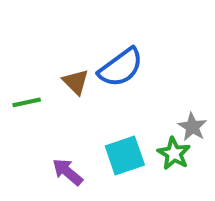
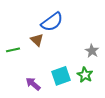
blue semicircle: (121, 68) -> (52, 22), moved
gray star: (192, 127) -> (92, 51), moved

